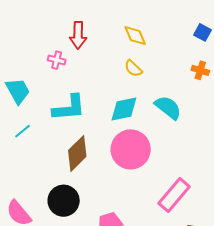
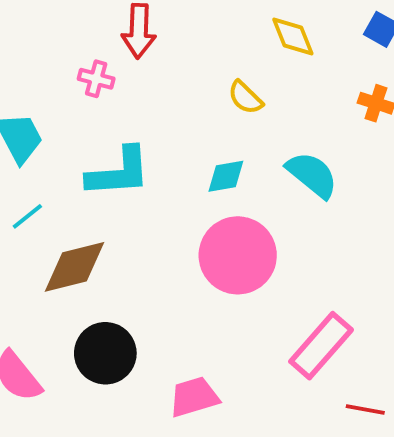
yellow diamond: (135, 36) -> (293, 36), moved
cyan diamond: (124, 109) -> (226, 176), size x0.7
brown diamond: (77, 153) -> (75, 267), moved, turned 30

